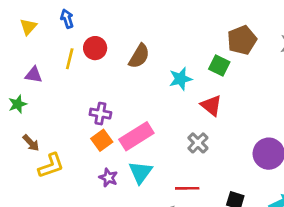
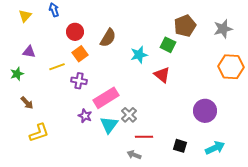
yellow line: (70, 59) -> (57, 67), moved, turned 56
orange square: (102, 140) -> (80, 54), moved
gray cross: (198, 143) -> (129, 115), moved
yellow L-shape: (51, 166) -> (39, 133), moved
purple star: (108, 178) -> (85, 116), moved

